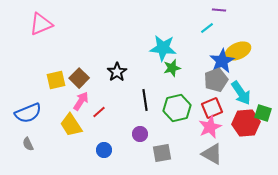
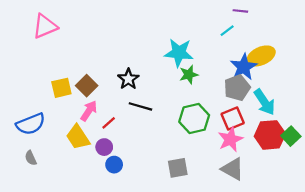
black line: (145, 100) -> (140, 106), moved, turned -65
green square: (263, 113) -> (291, 136), moved, turned 30
purple circle: (140, 134) -> (104, 147), moved

